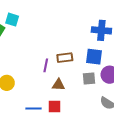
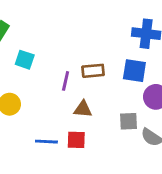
cyan square: (12, 20) -> (25, 60), moved
gray square: (89, 79) -> (129, 121), moved

